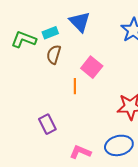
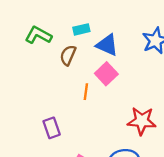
blue triangle: (80, 22) -> (107, 45), moved, turned -30
cyan rectangle: (50, 33) -> (81, 29), moved

